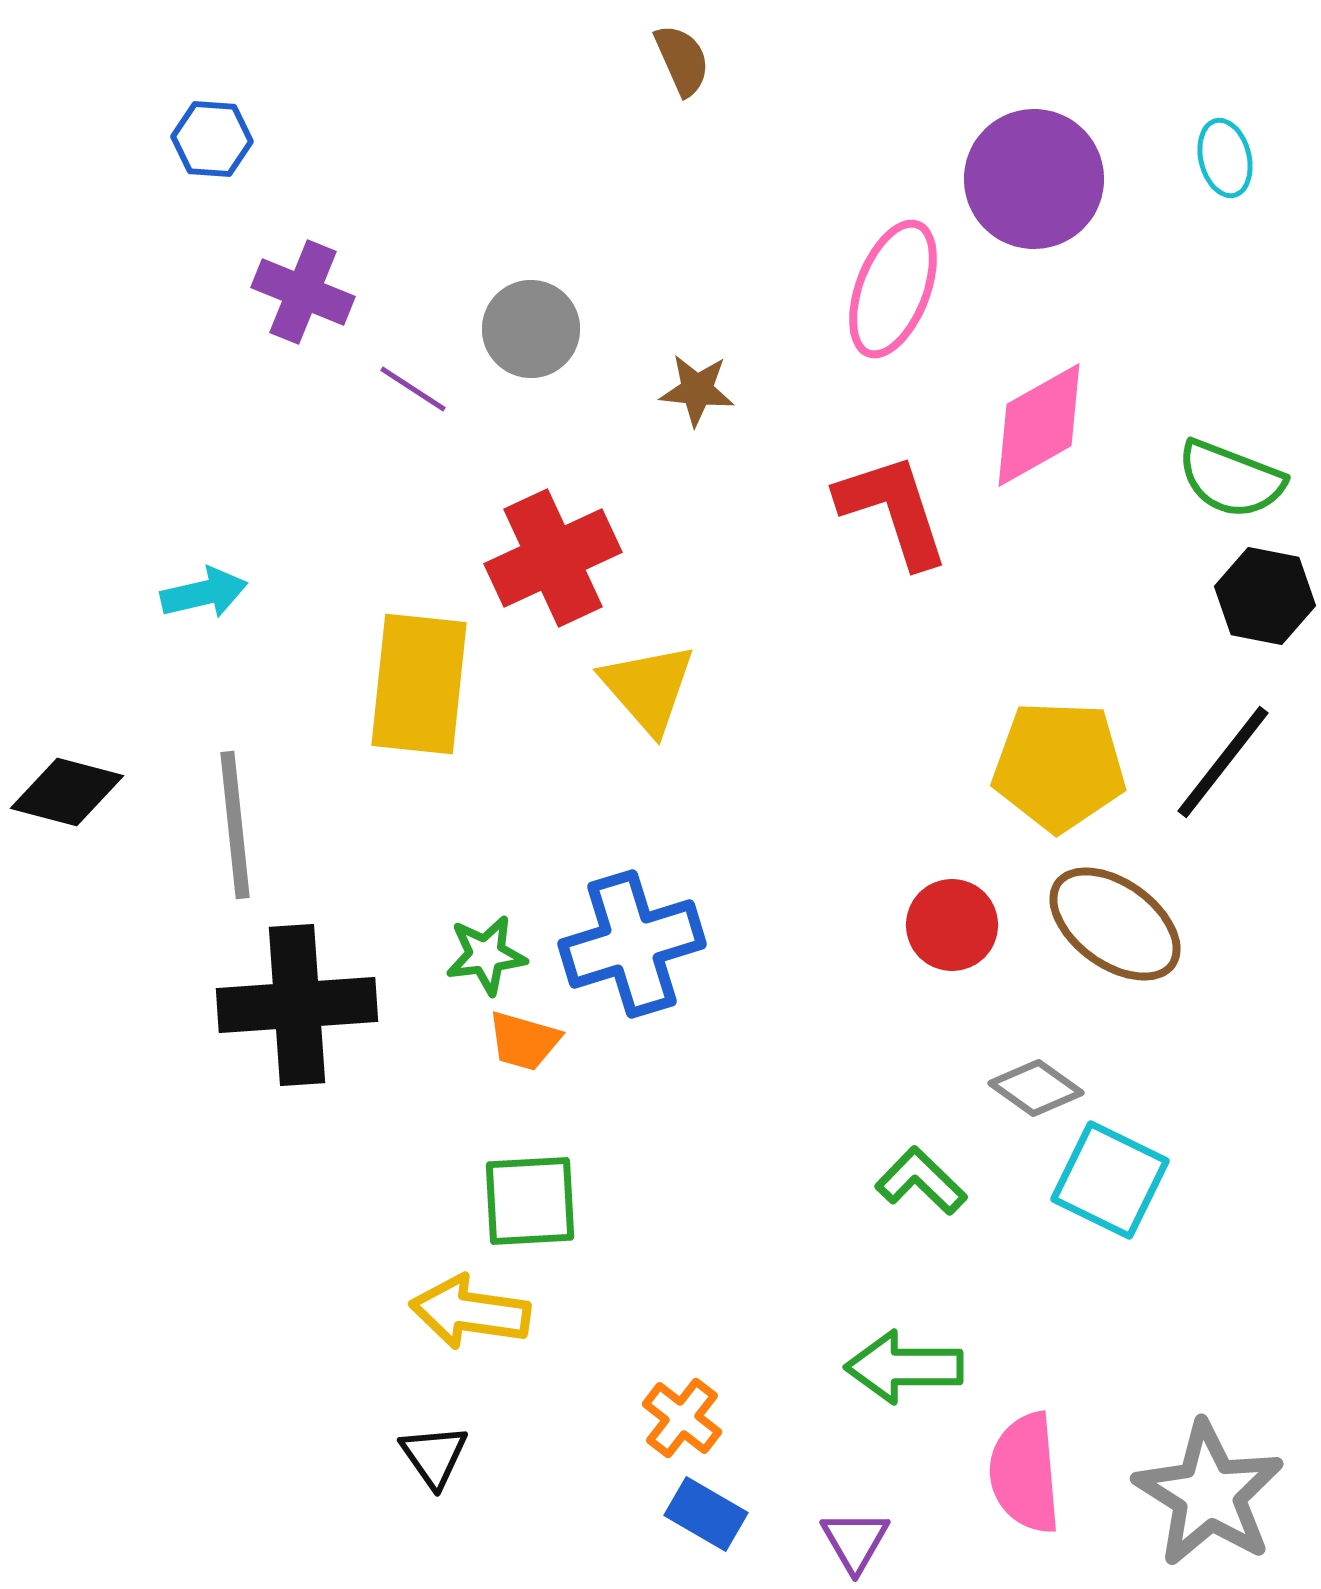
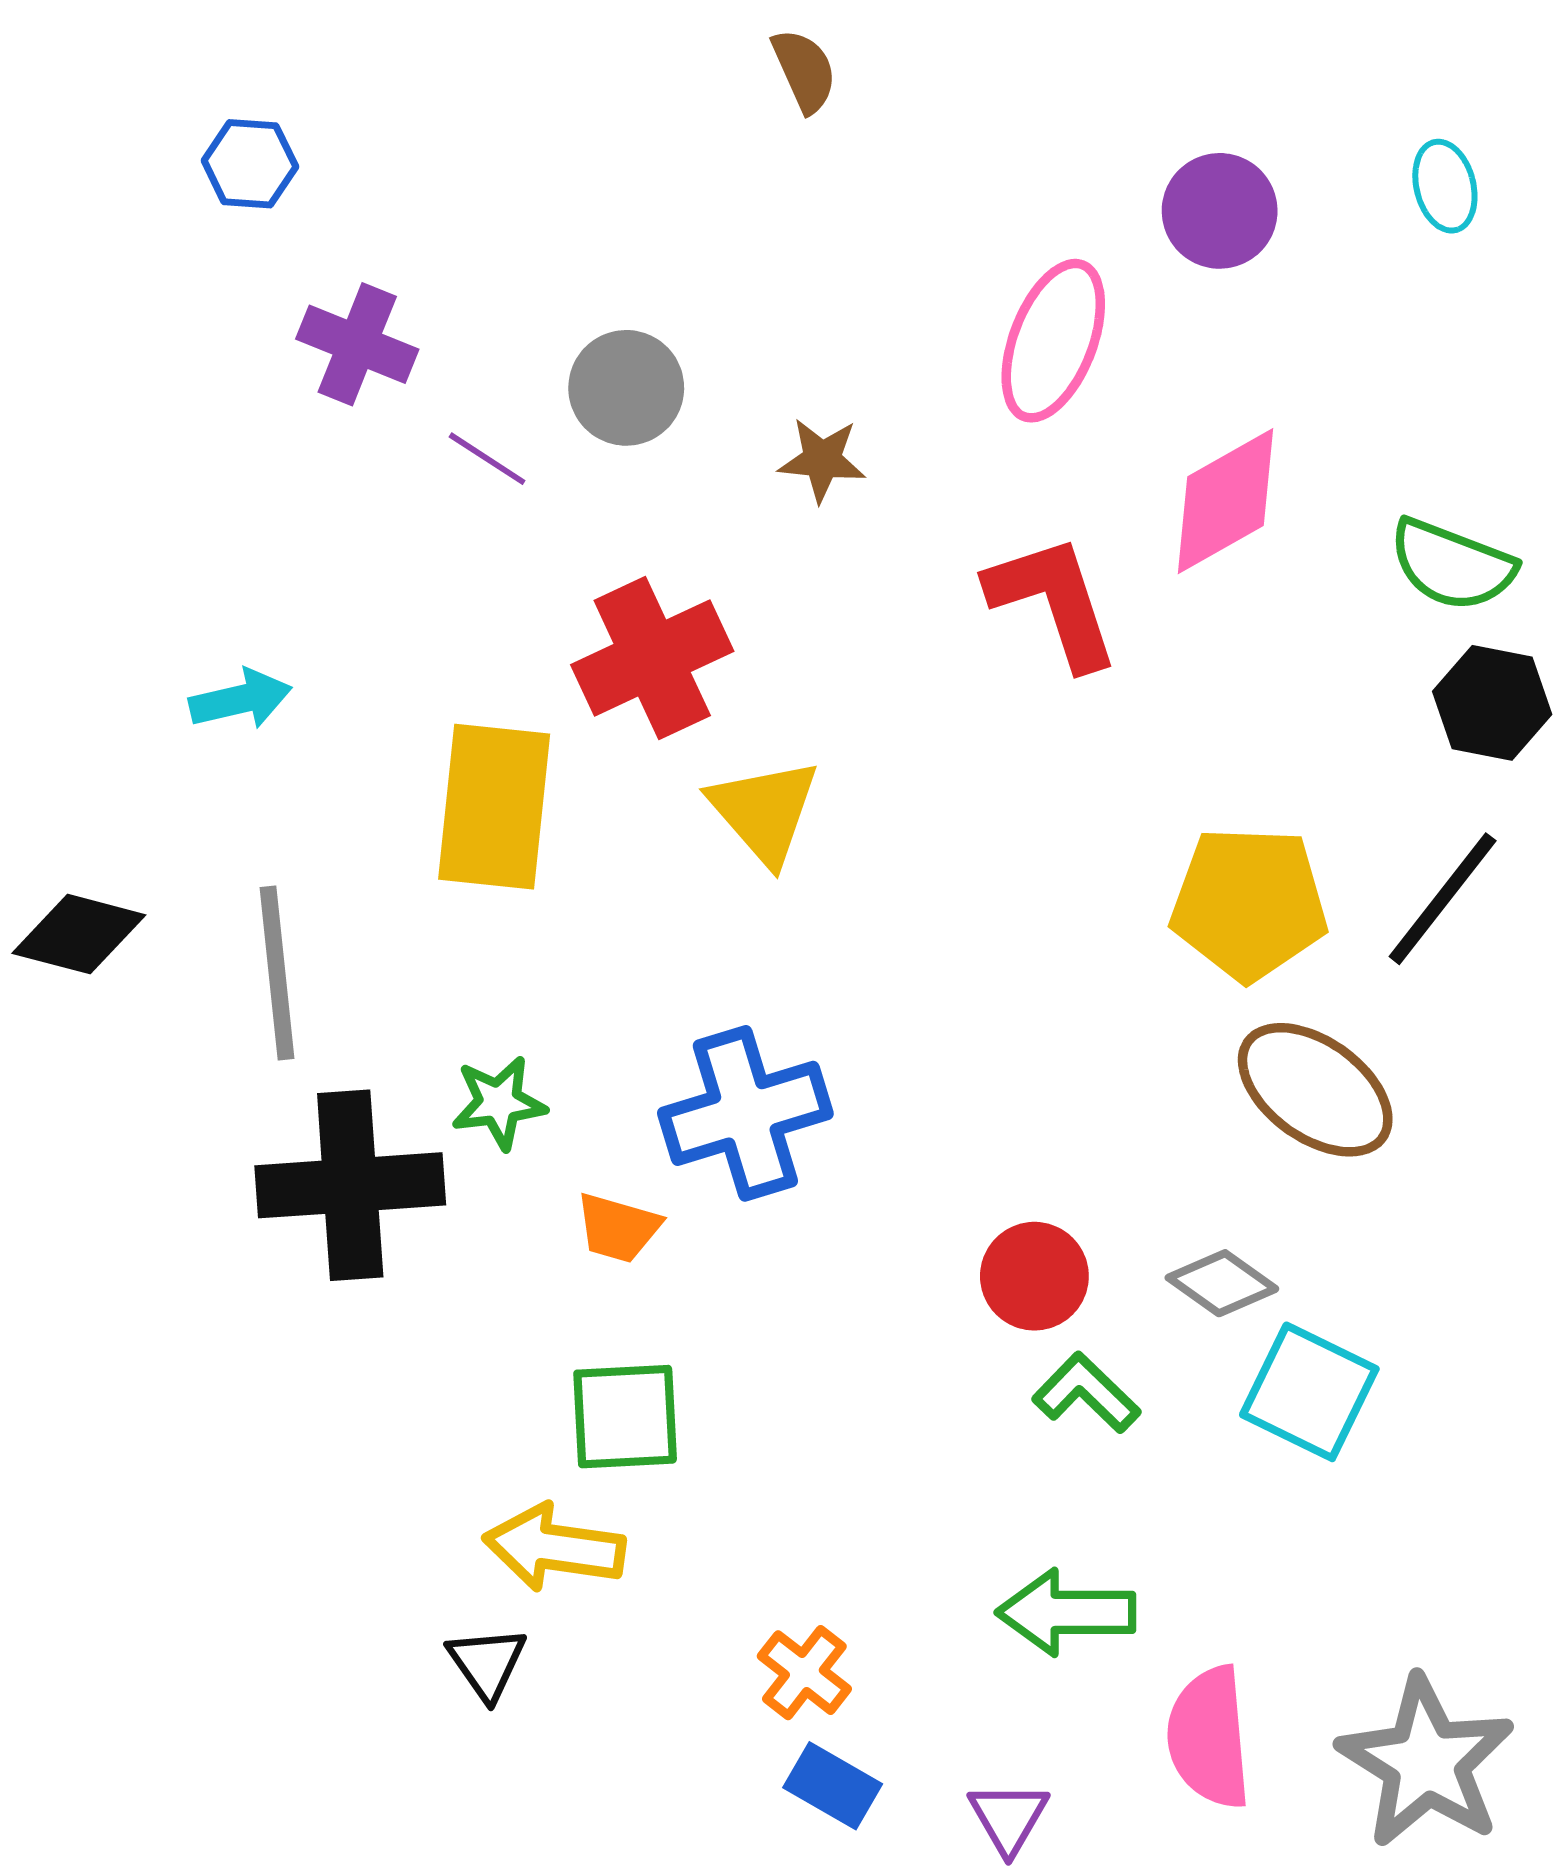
purple circle: (1034, 179) -> (1220, 211), size x0.7
red circle: (952, 925) -> (1034, 1276), moved
green star: (486, 955) -> (499, 1103), moved
black triangle: (434, 1456) -> (487, 1663), moved

